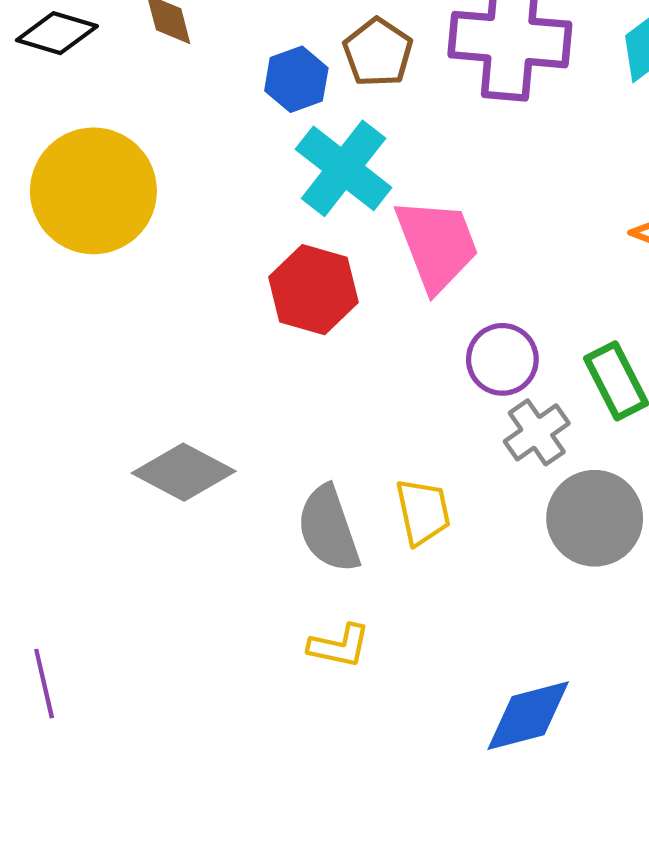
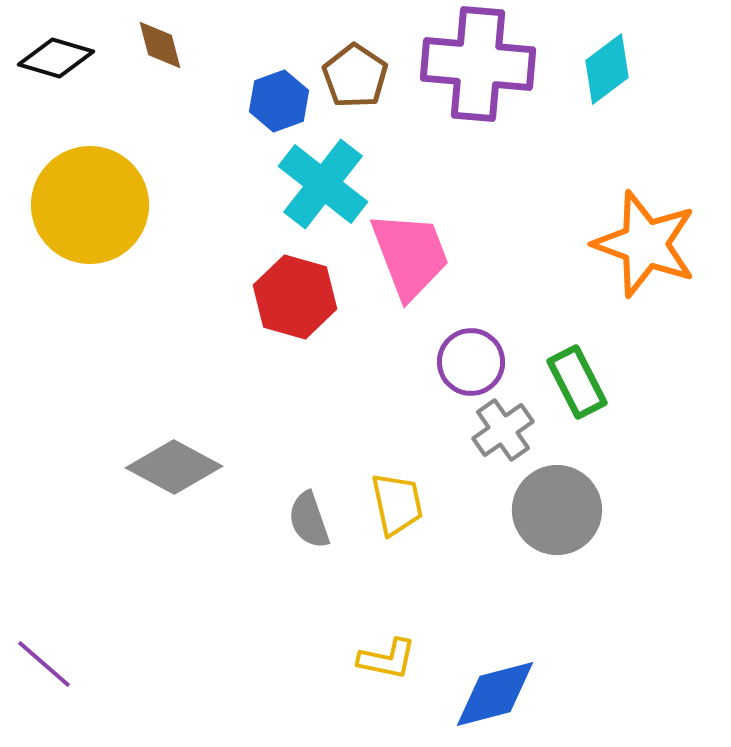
gray semicircle: (328, 529) -> (309, 520), size x0.7
yellow L-shape: (339, 646) -> (387, 659), moved
purple line: (44, 684) -> (44, 664), turned -36

